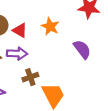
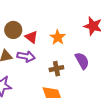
brown cross: (30, 77) -> (56, 69), moved

